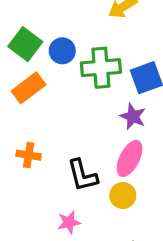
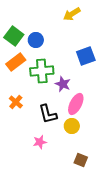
green cross: (101, 68) -> (42, 71), moved
purple star: (133, 116) -> (63, 84), moved
orange cross: (29, 155) -> (16, 102), turned 32

